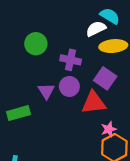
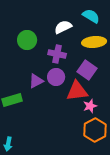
white semicircle: (96, 29) -> (63, 27), moved
purple triangle: (46, 91) -> (36, 81), turned 35
pink star: (109, 129) -> (90, 106), moved

